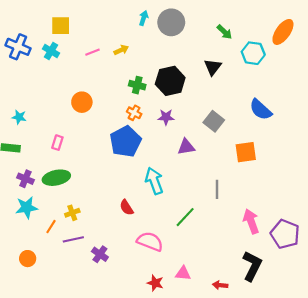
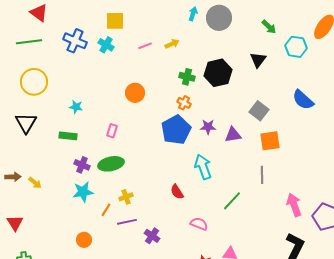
purple star: (166, 117) -> (208, 127), moved
orange square: (246, 152) -> (270, 141), moved
pink semicircle: (150, 242) -> (199, 224), size x0.7

